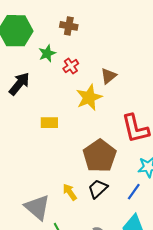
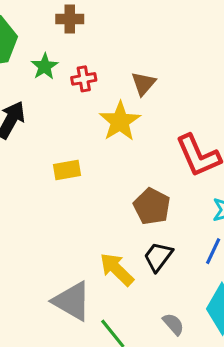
red cross: (71, 66) -> (84, 79), turned 35
brown pentagon: (100, 156) -> (152, 206), size x0.7
yellow arrow: (70, 192) -> (117, 269), size x1.4

